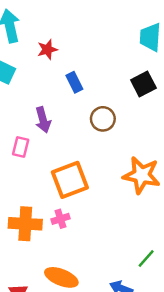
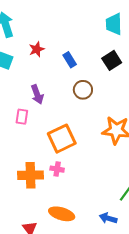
red star: (47, 50) -> (37, 49), moved
blue rectangle: (74, 82) -> (70, 60), moved
pink cross: (60, 219) -> (57, 169), turned 32

